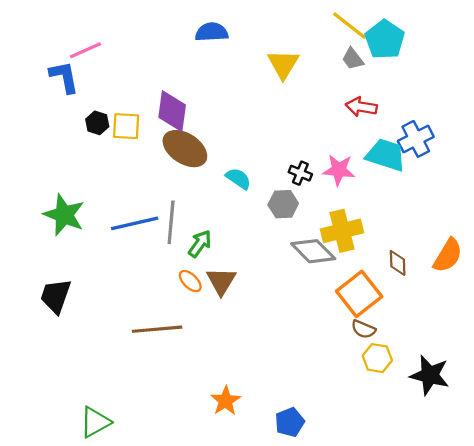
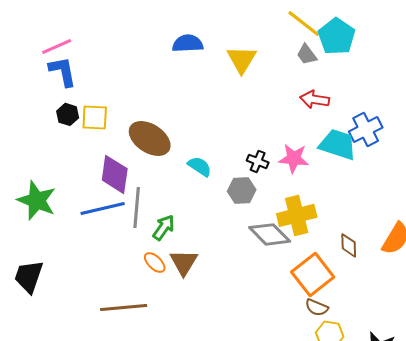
blue semicircle: (212, 32) -> (188, 43), moved
blue L-shape: (64, 77) -> (63, 71), moved
purple diamond: (172, 111) -> (115, 174), moved

